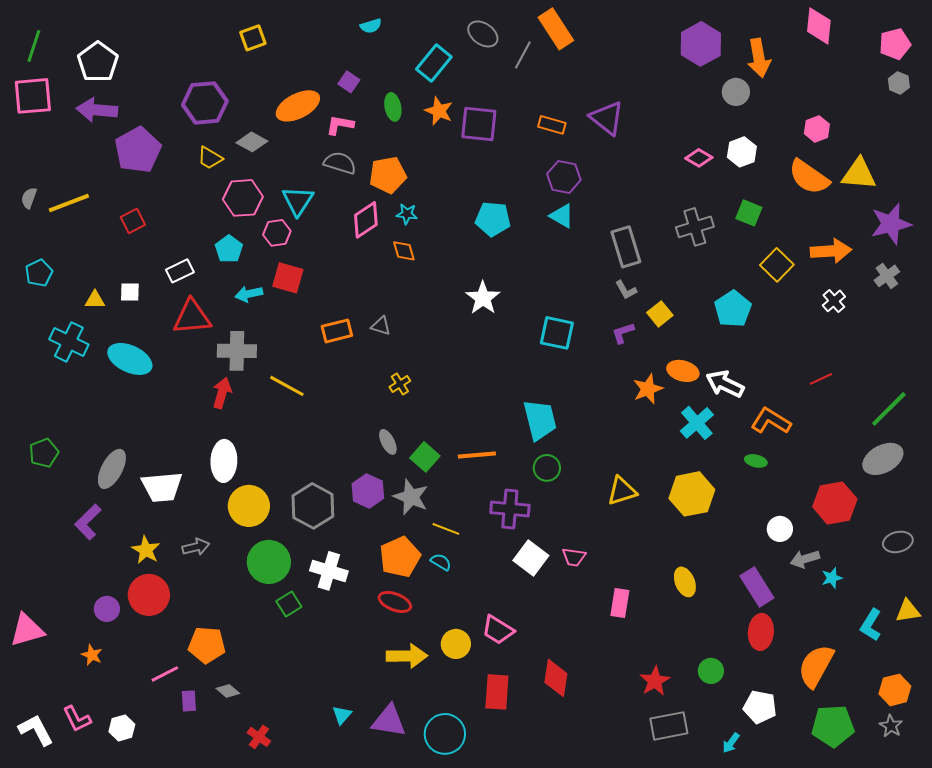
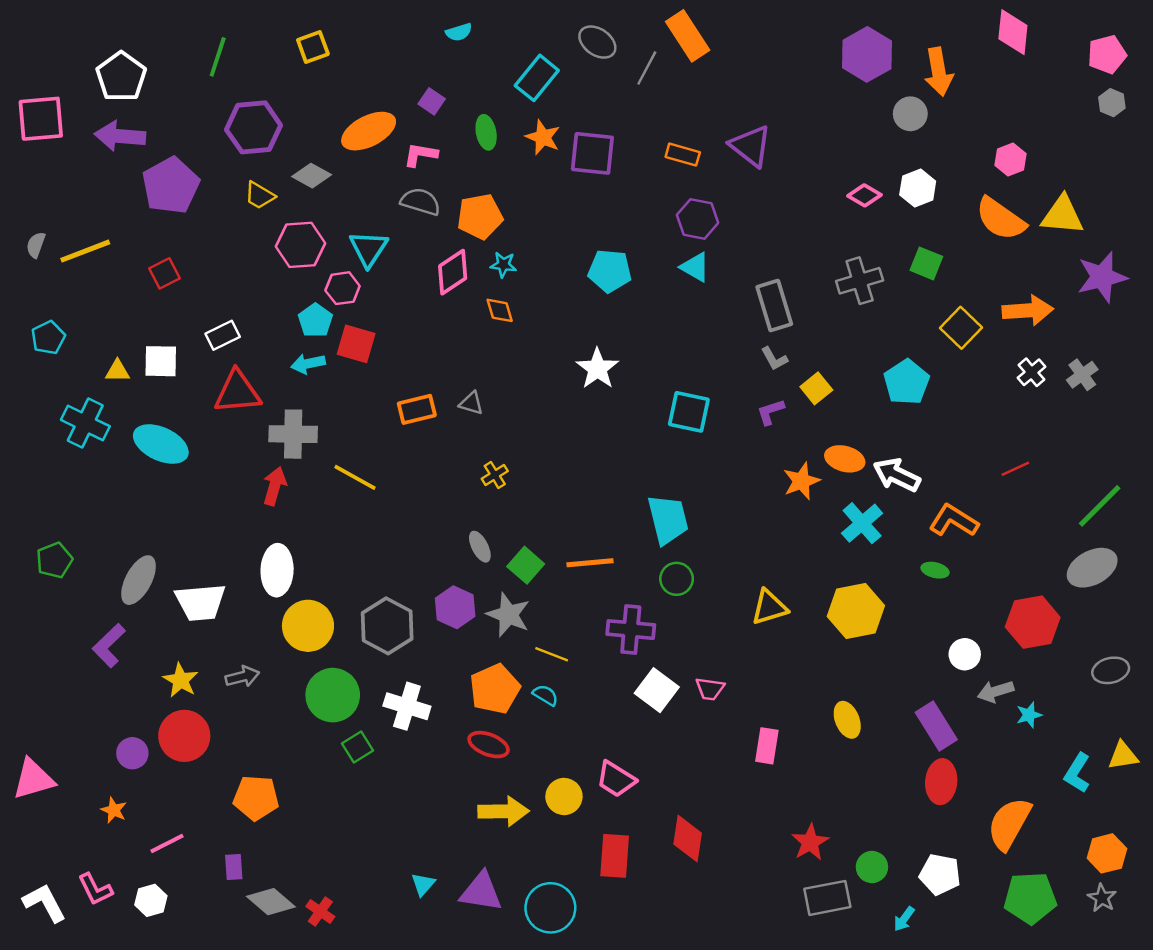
green line: (34, 46) -> (218, 57), moved
cyan pentagon: (229, 249) -> (315, 320), moved
gray cross: (887, 276) -> (1082, 375), moved
white square: (130, 292) -> (161, 361), size x1.4
green circle: (711, 671) -> (872, 867), moved
pink line: (165, 674) -> (167, 843), moved
gray diamond: (228, 691) -> (271, 902), moved, size x1.6

